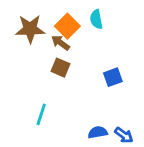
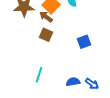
cyan line: (41, 114) -> (39, 75), moved

